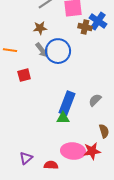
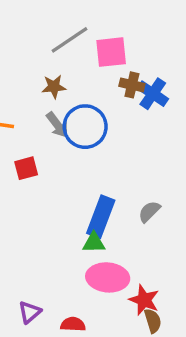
blue cross: (98, 21) -> (153, 94), moved
brown semicircle: (104, 131) -> (153, 321), moved
pink ellipse: (73, 151) -> (108, 277), moved
red star: (92, 151) -> (144, 300), turned 30

